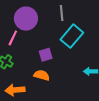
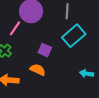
purple square: (46, 55) -> (45, 50), turned 32

